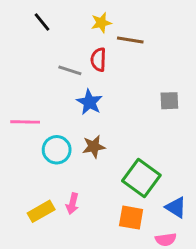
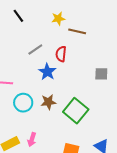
red semicircle: (98, 60) -> (61, 54), moved
gray line: (70, 70) -> (35, 50), turned -56
green square: (141, 178) -> (76, 111), moved

